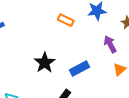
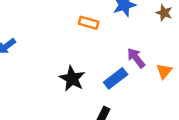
purple arrow: (110, 44) -> (136, 58), moved

